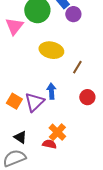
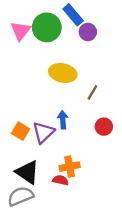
pink triangle: (14, 26) -> (21, 31), moved
orange cross: (57, 132) -> (70, 167), turned 36
black triangle: (20, 137) -> (27, 172), size x1.6

